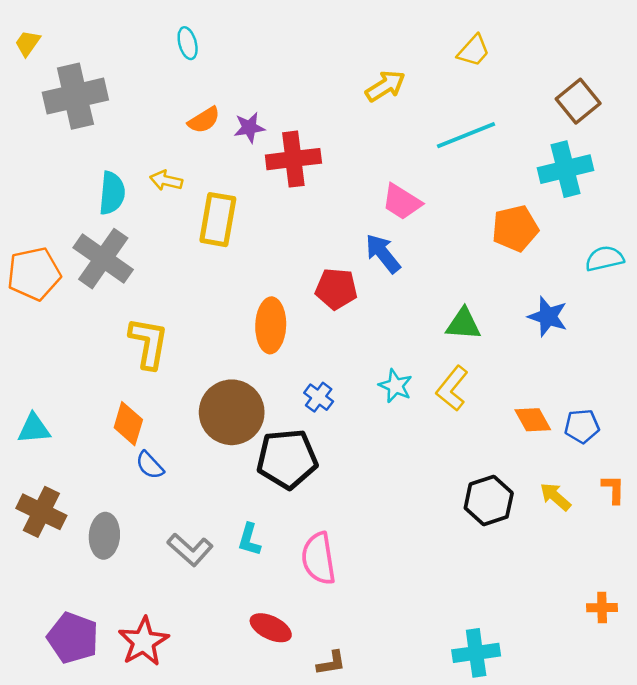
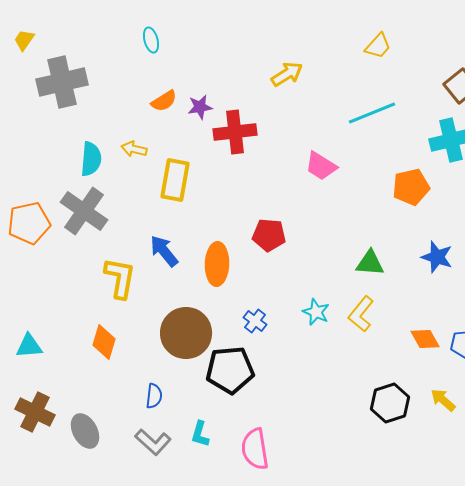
yellow arrow: (385, 86) -> (287, 74), moved
blue arrow: (383, 254) -> (164, 251), moved
blue semicircle: (150, 465) -> (154, 396), moved, turned -130
gray ellipse: (104, 536) -> (85, 431), turned -32

